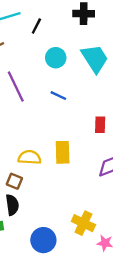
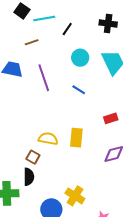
red rectangle: (100, 125) -> (111, 118), turned 64
yellow cross: (83, 223) -> (75, 196), moved

